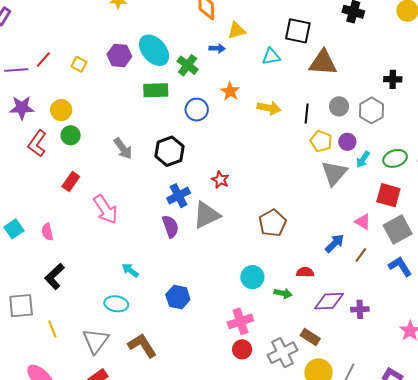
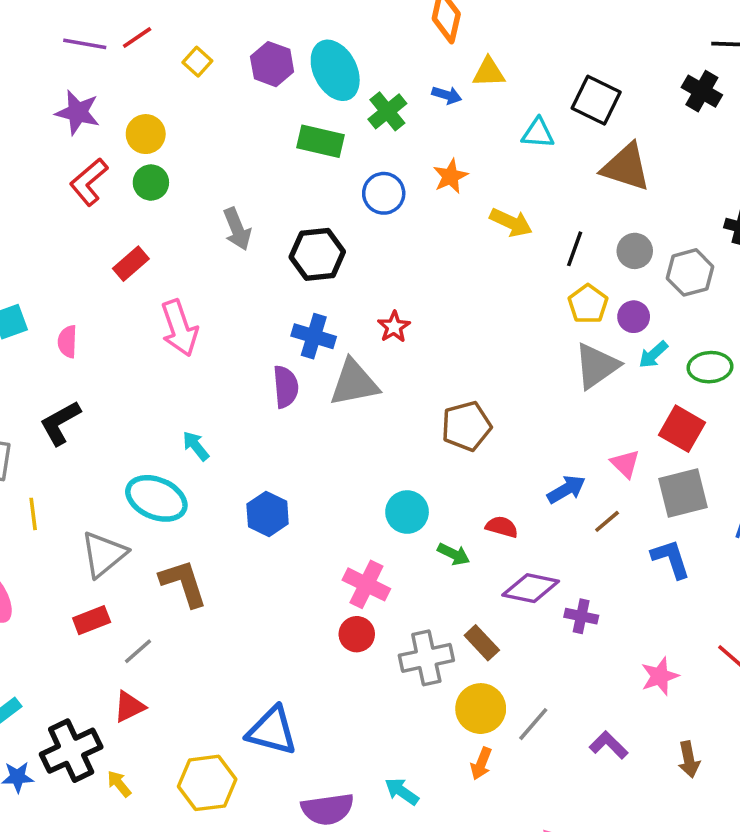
blue cross: (179, 196) -> (314, 336), turned 30
cyan ellipse: (116, 304) -> (156, 498), size x1.4
pink cross: (240, 321) -> (366, 584), turned 30

